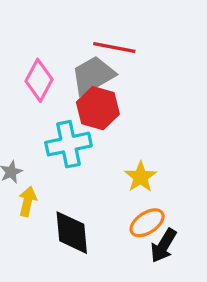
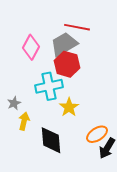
yellow star: (141, 177) -> (69, 107), moved

